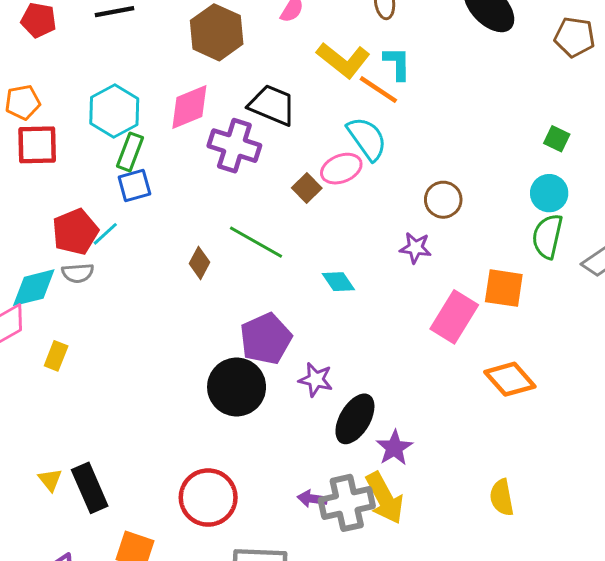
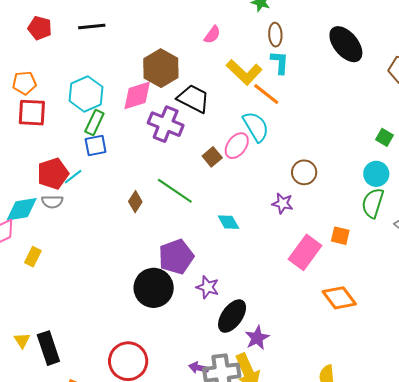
brown hexagon: (217, 32) -> (161, 68), moved
cyan L-shape: (397, 63) -> (280, 62), moved
pink ellipse: (341, 169) -> (237, 146), turned -36
orange square: (504, 288) -> (340, 236), size x0.7

